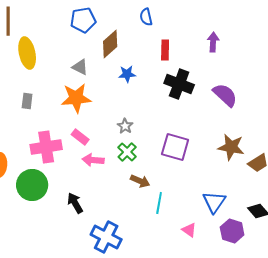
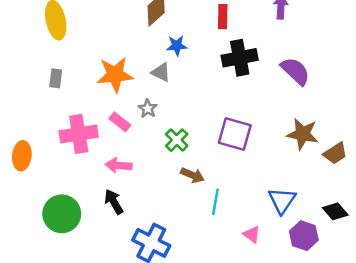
gray triangle: (80, 67) -> (161, 72), moved
black cross: (179, 84) -> (240, 58), turned -32
gray star: (125, 126) -> (148, 109), moved
pink arrow: (93, 160) -> (119, 165), moved
green circle: (32, 185) -> (62, 214), moved

